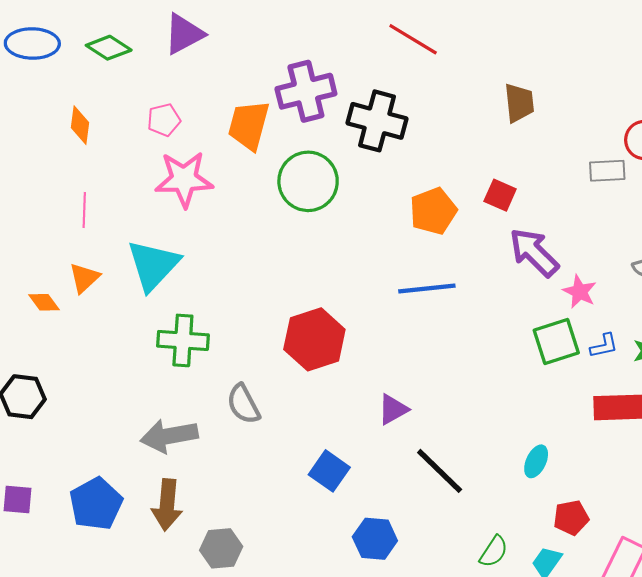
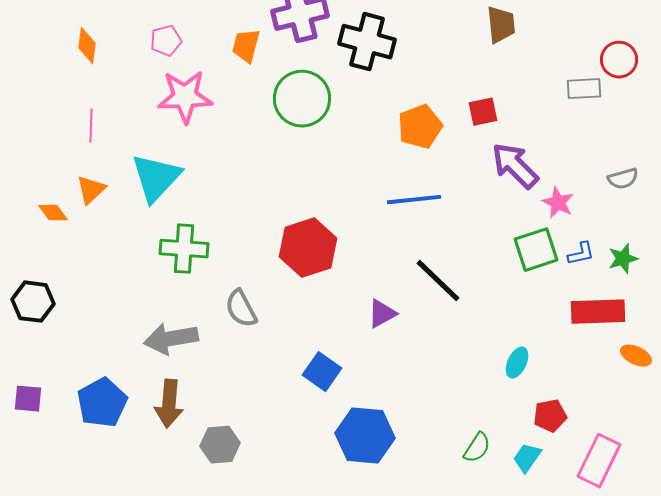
orange trapezoid: (249, 125) -> (246, 46), size x0.7
red square: (500, 195) -> (483, 112), turned -36
black line: (440, 471) -> (438, 281), moved
blue hexagon: (375, 539) -> (365, 436), size x1.4

